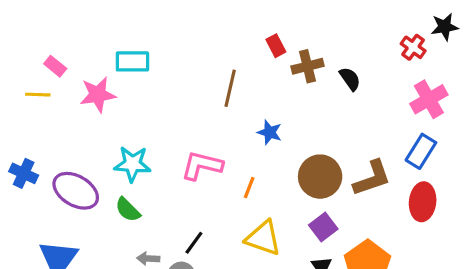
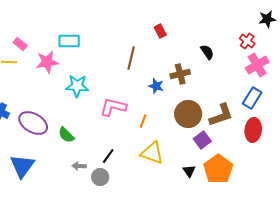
red cross: (413, 47) -> (247, 41), moved
brown cross: (307, 66) -> (180, 74), moved
cyan star: (132, 164) -> (77, 86), moved
purple square: (323, 227) -> (202, 140), moved

